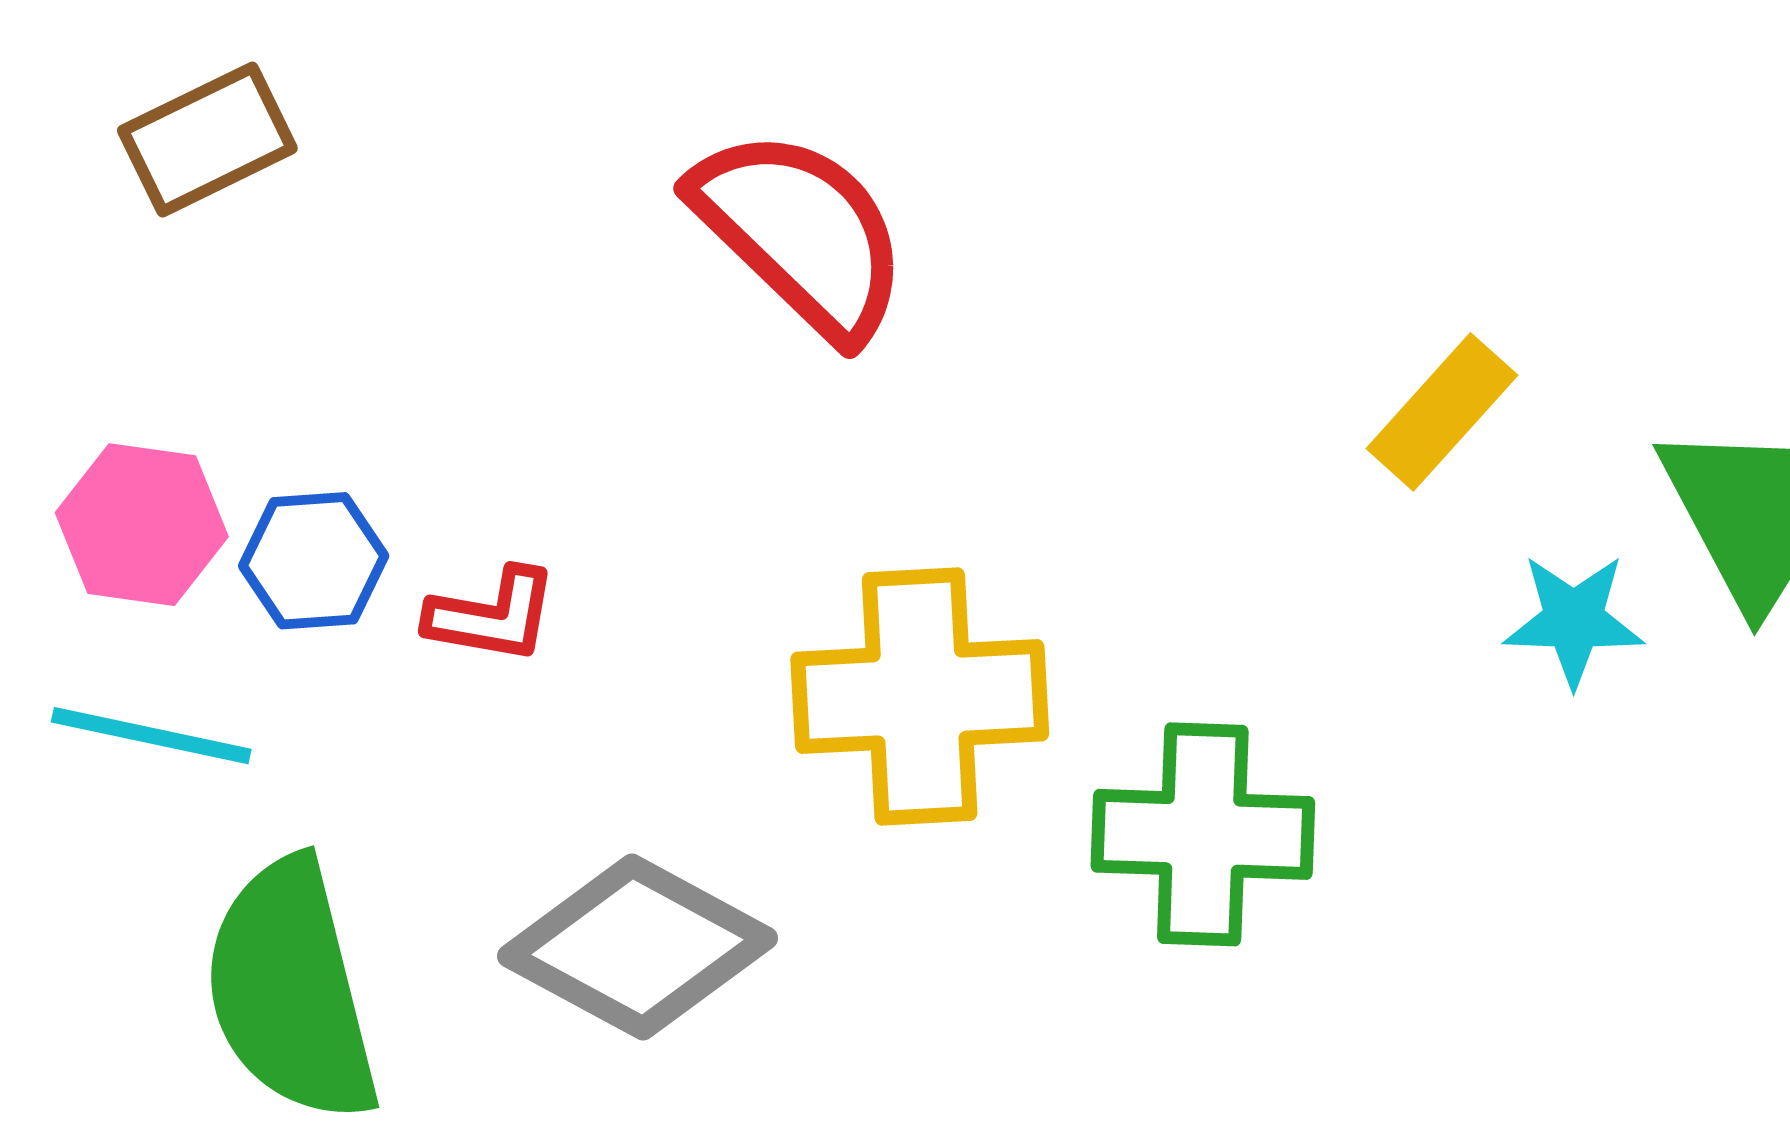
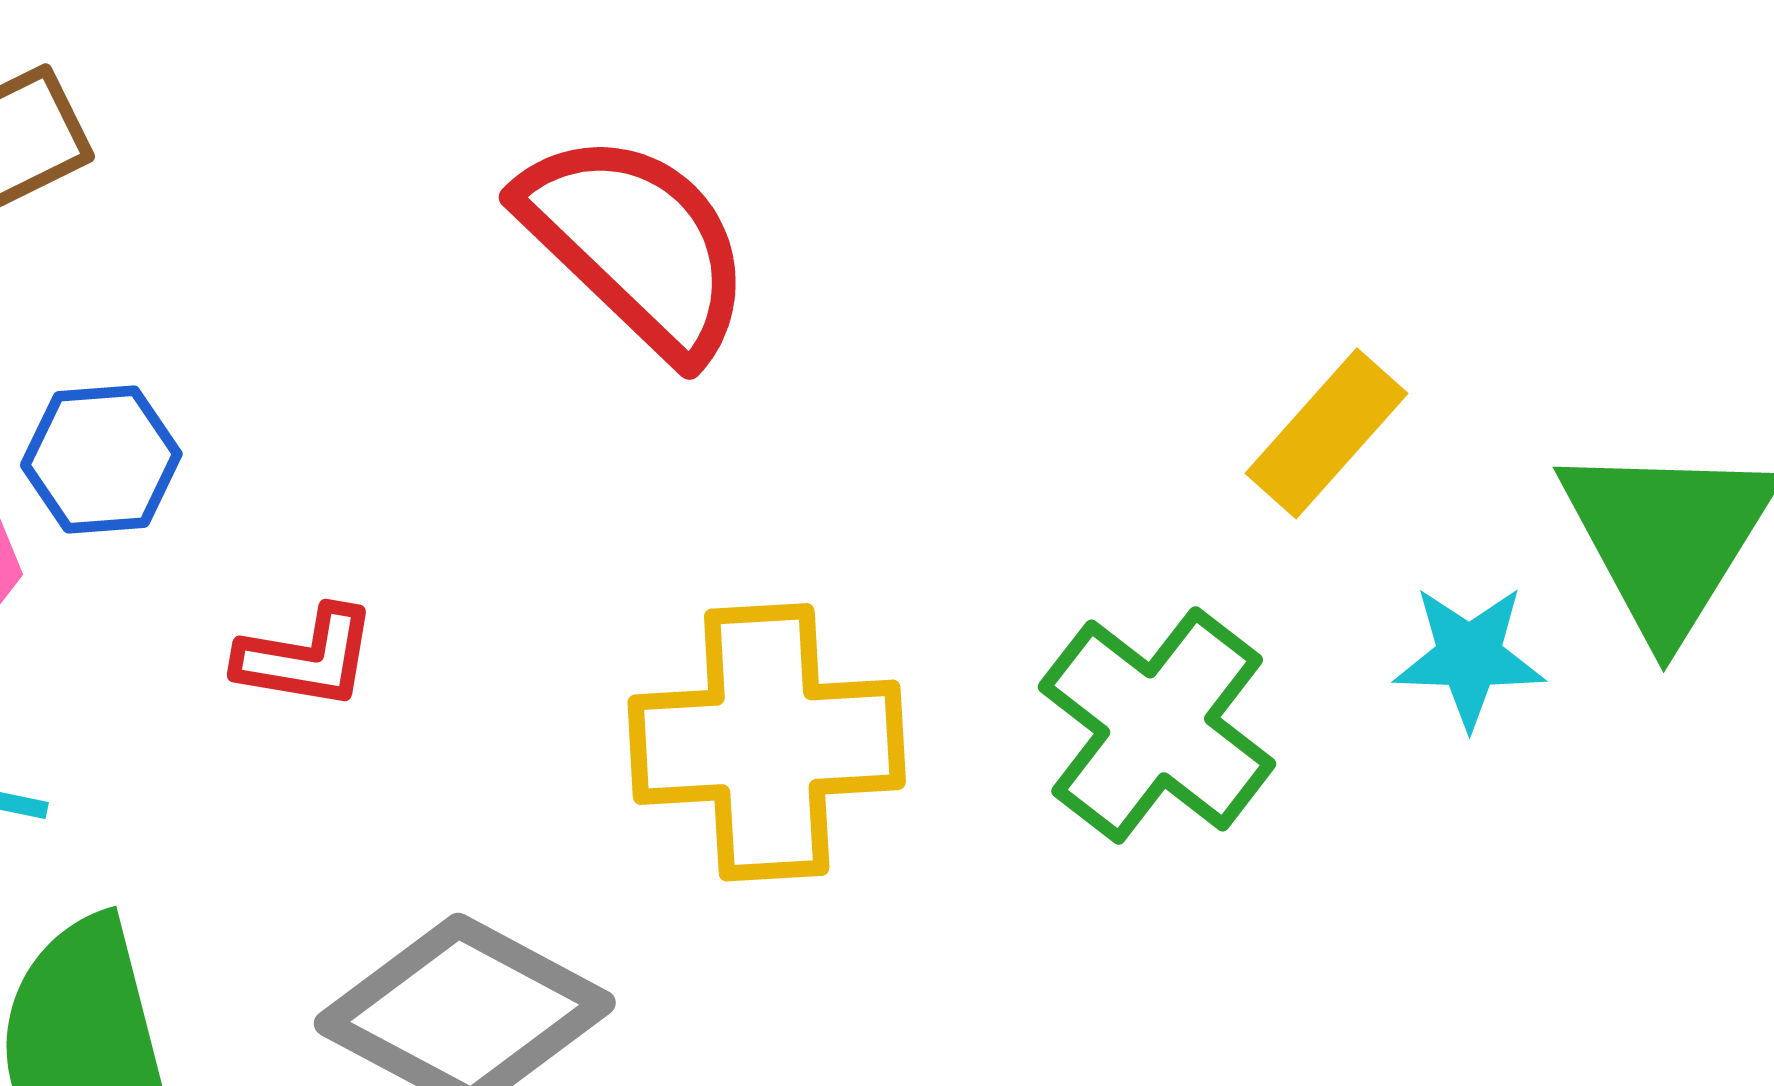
blue hexagon: (314, 561) -> (101, 460), moved
green cross: (1203, 834) -> (1157, 725), moved, turned 36

